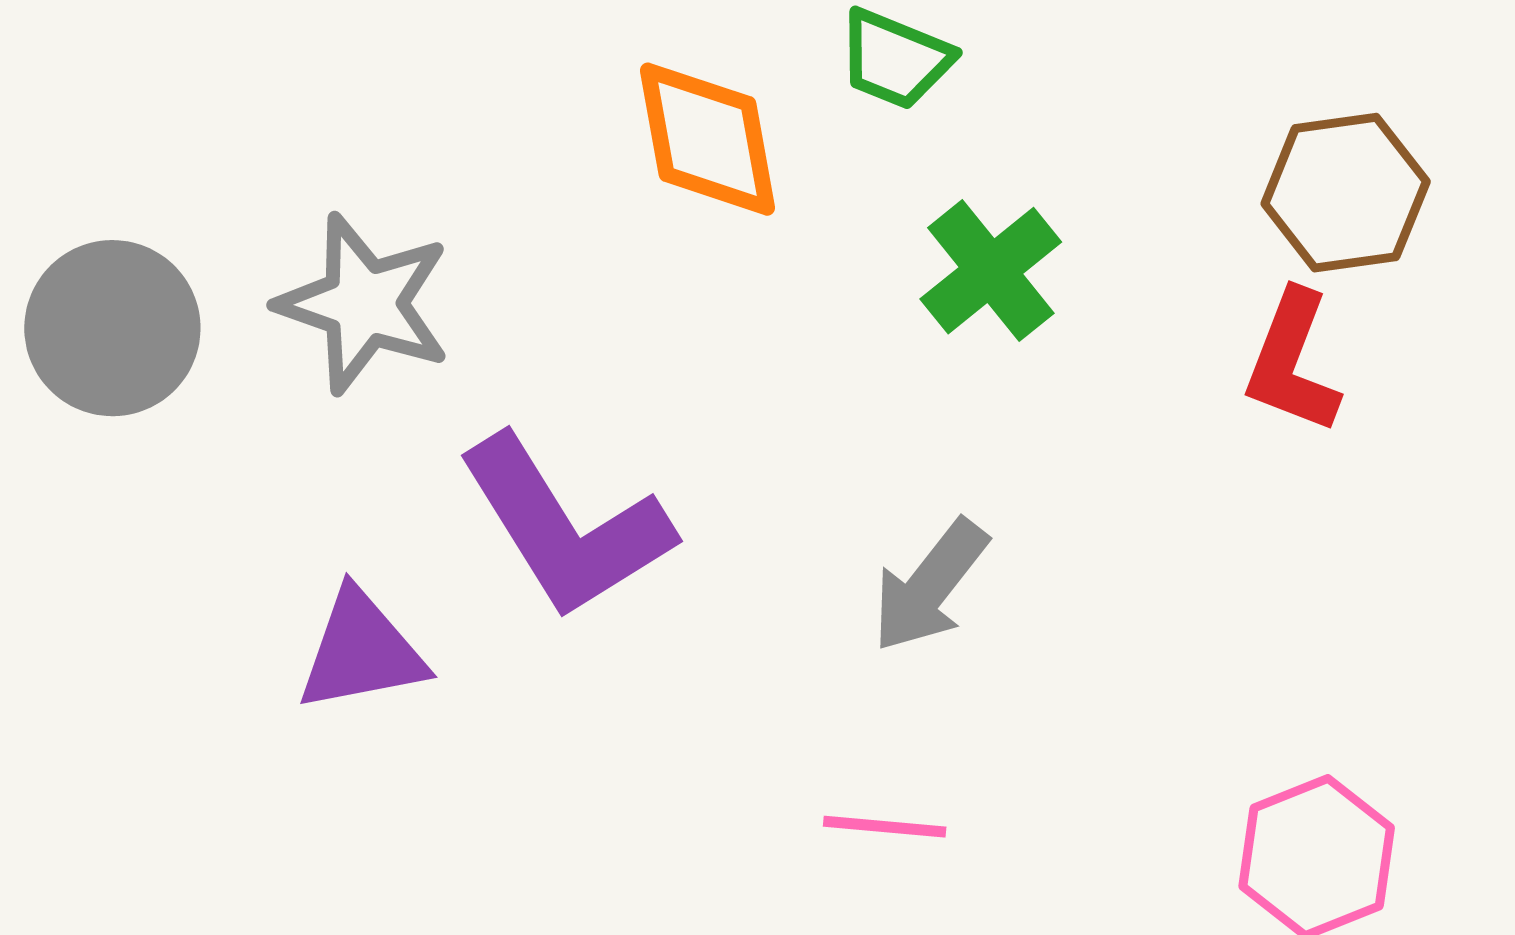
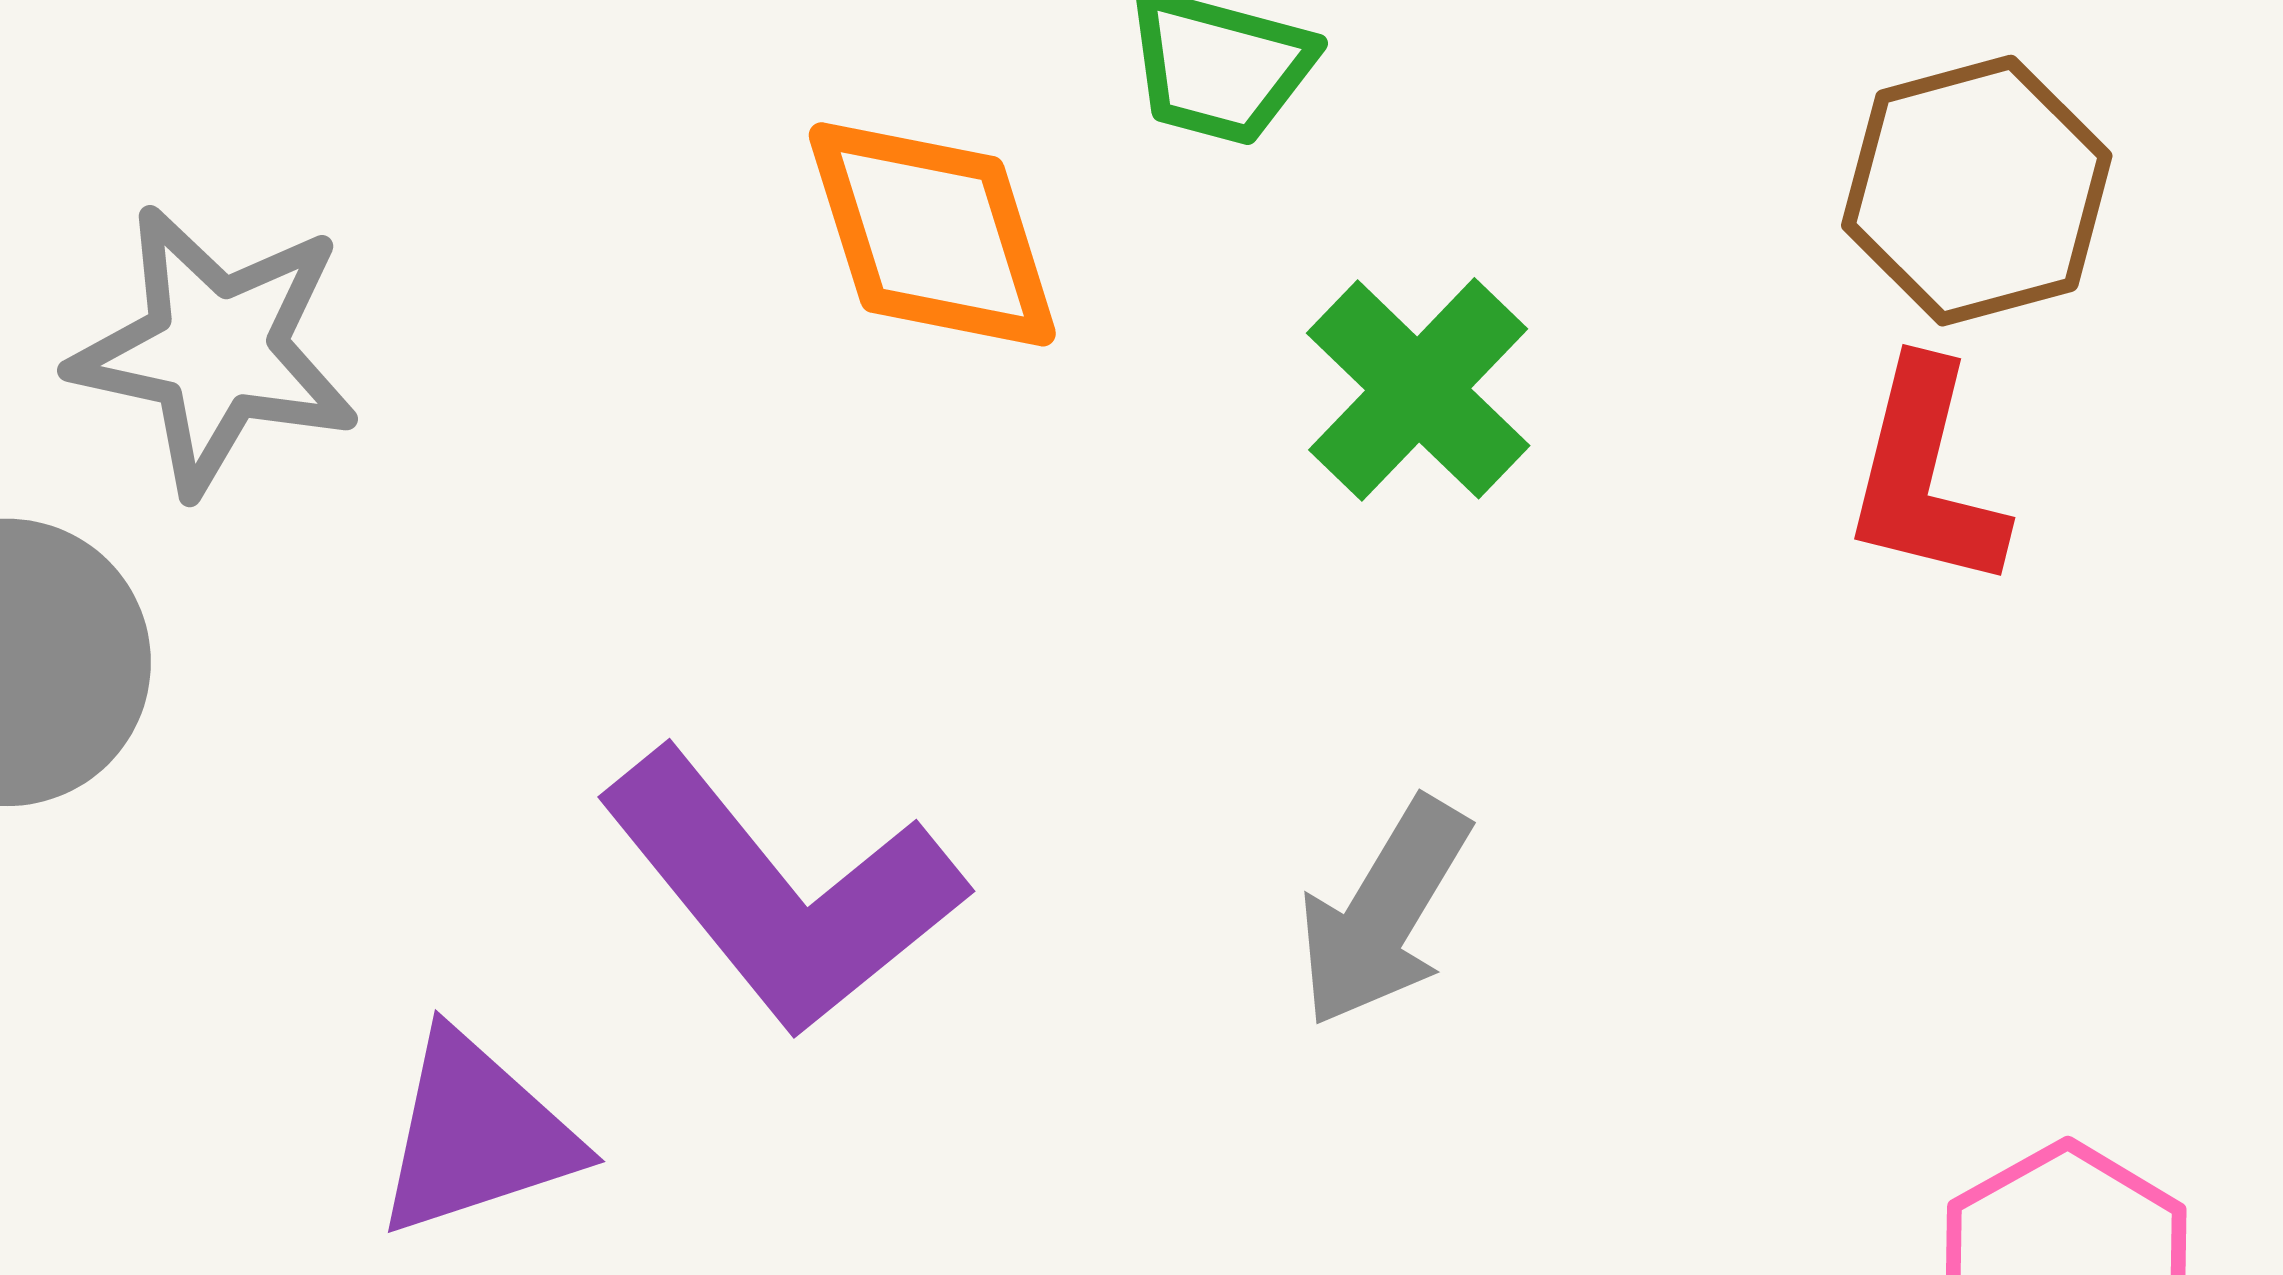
gray star: (364, 304) -> (215, 350), moved

